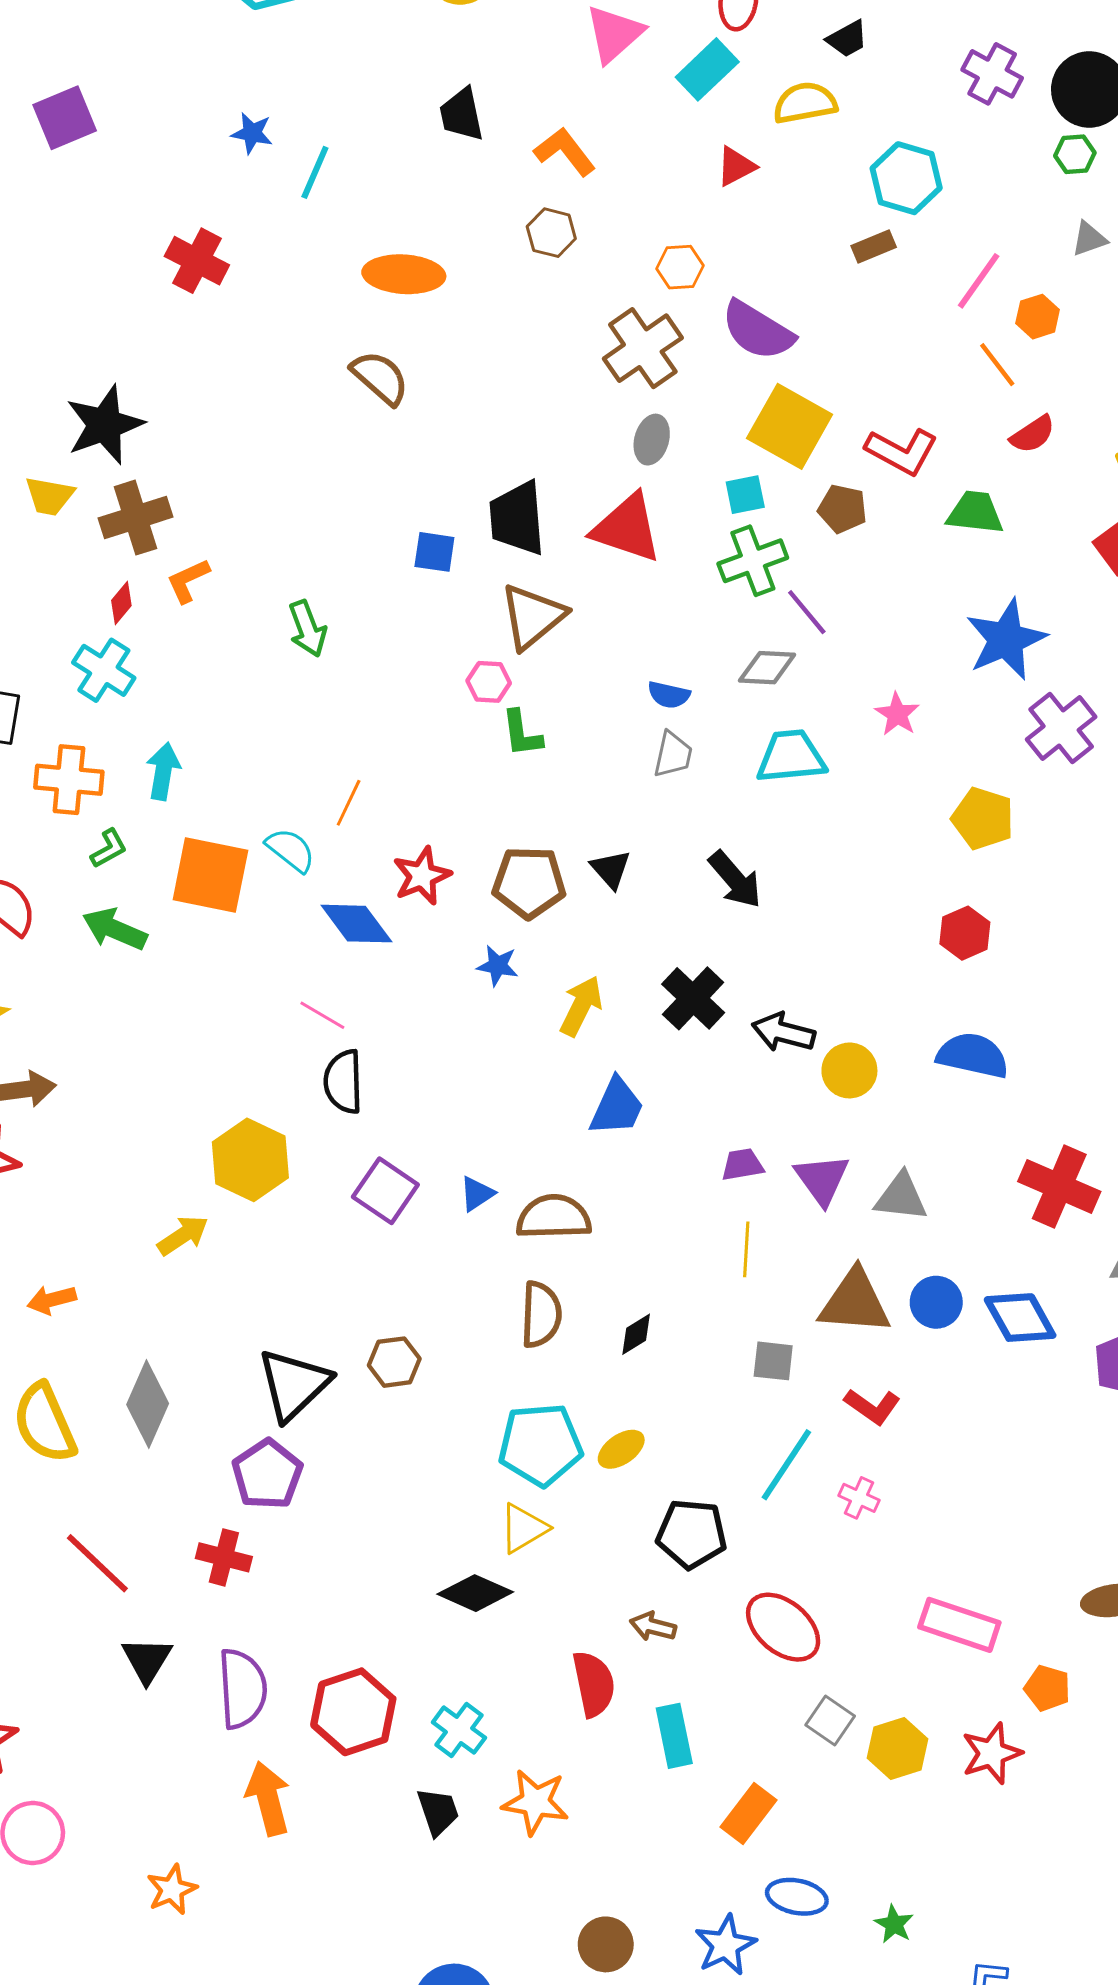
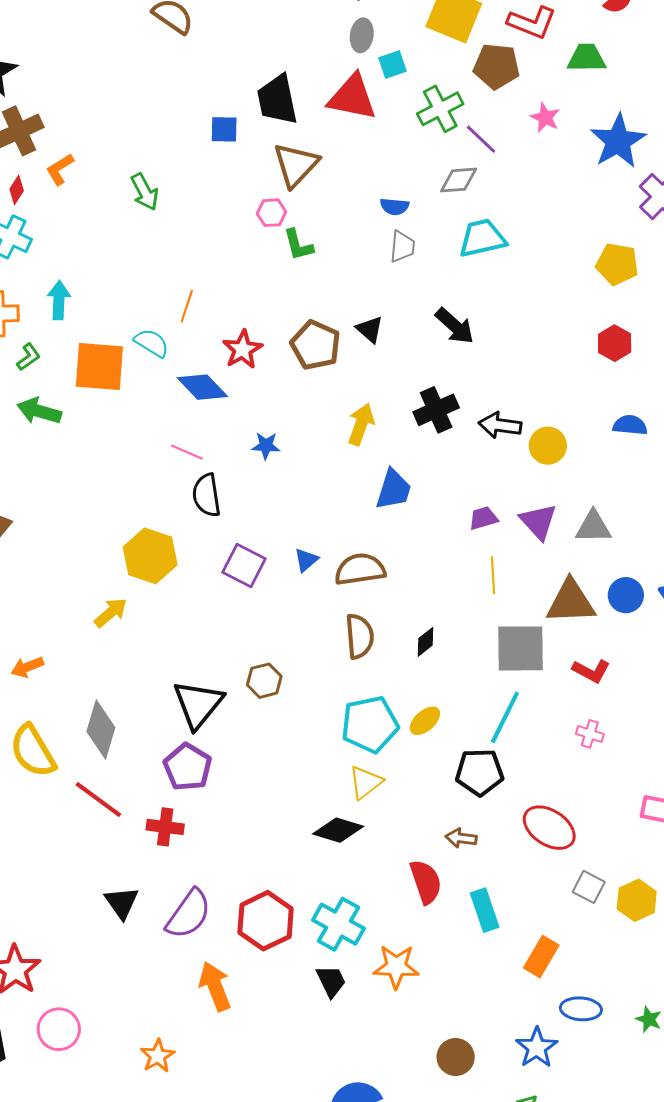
cyan square: (745, 495) -> (393, 65), moved
brown pentagon: (842, 509) -> (497, 66), size x1.4
pink star: (897, 714) -> (545, 118), moved
brown pentagon: (529, 882) -> (316, 345), turned 30
blue star: (498, 966) -> (266, 446), moved
black cross: (693, 998) -> (436, 410), turned 30
blue semicircle: (973, 1055) -> (630, 425), size x0.7
gray square: (773, 1361) -> (520, 648), size x1.8
cyan line: (786, 1465) -> (505, 717), moved
red line: (97, 1563) -> (98, 799), moved
purple semicircle: (242, 1689) -> (189, 914), turned 46
cyan cross: (459, 1730) -> (339, 924), size x1.4

